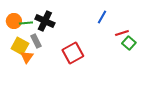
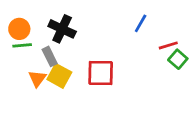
green line: (26, 23) -> (22, 45), moved
yellow square: (20, 46) -> (59, 76), moved
red square: (73, 53) -> (101, 73), turned 30

